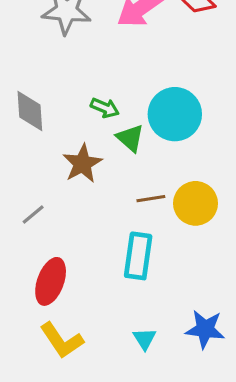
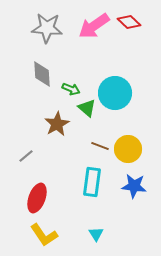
gray diamond: (30, 111) -> (42, 74), moved
brown line: (151, 199) -> (100, 146), turned 30
blue star: (205, 329) -> (134, 186), moved

